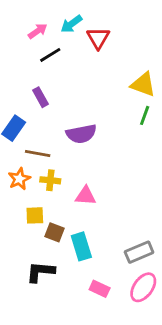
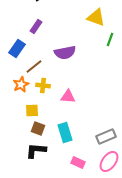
yellow triangle: (143, 85) -> (96, 18), moved
purple rectangle: (40, 97) -> (36, 26), turned 64
brown line: (38, 154) -> (34, 66), turned -48
brown square: (55, 232) -> (38, 128), moved

